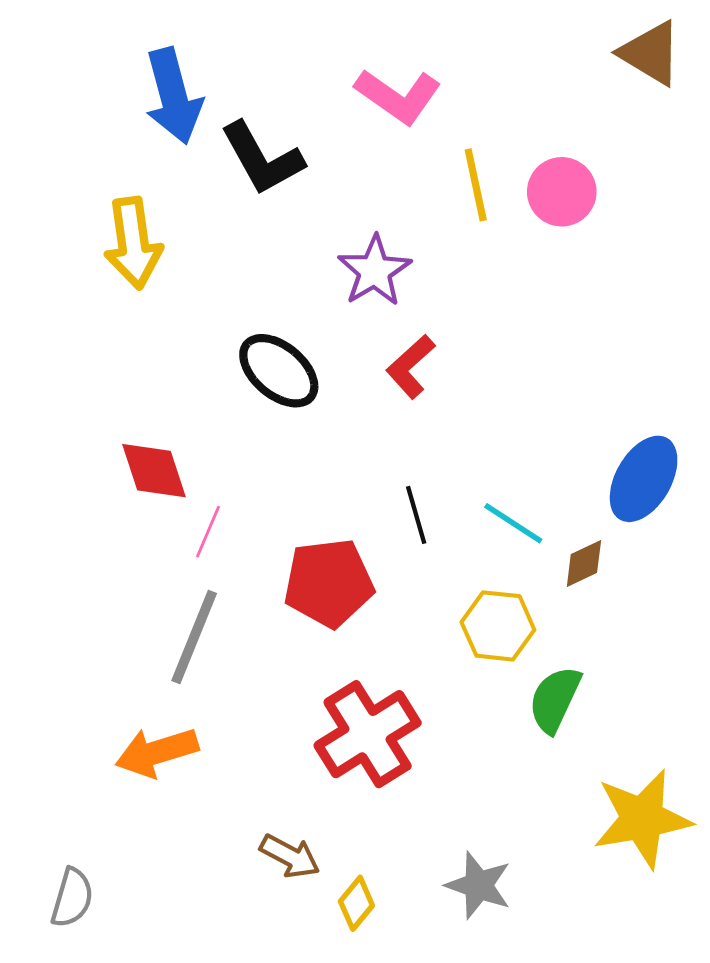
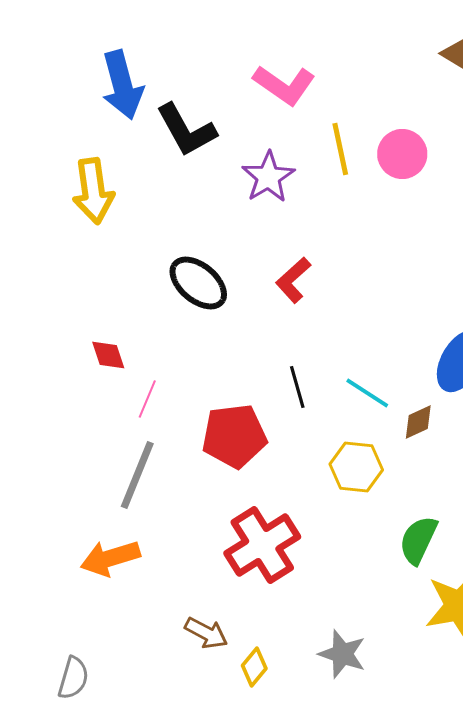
purple star: (374, 271) -> (268, 177), moved
red diamond: (154, 471) -> (108, 355), size x0.7
green semicircle: (555, 699) -> (418, 540), moved
gray semicircle: (72, 898) -> (73, 678), moved

